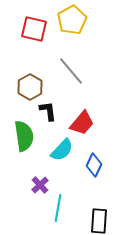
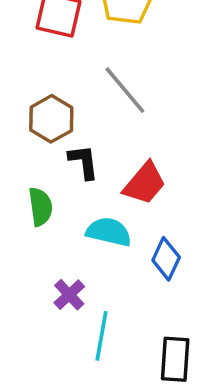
green semicircle: (24, 136) -> (41, 207), size x0.7
cyan semicircle: (62, 150) -> (109, 232), turned -120

